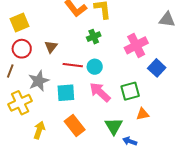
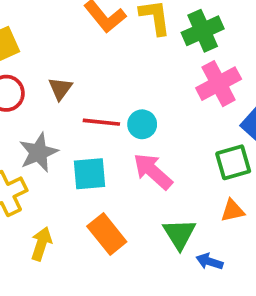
green cross: (94, 37) -> (203, 31), moved, size x1.5
green square: (130, 91) -> (233, 162), moved

